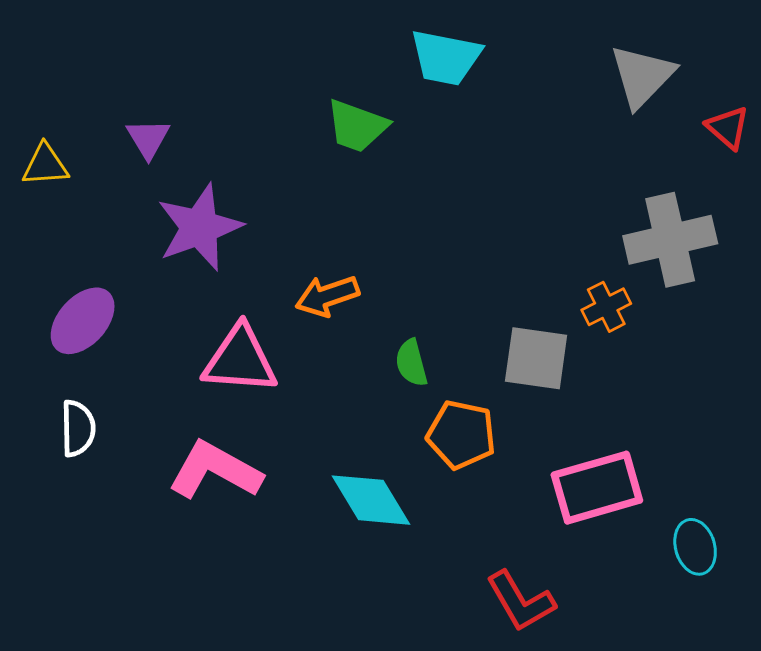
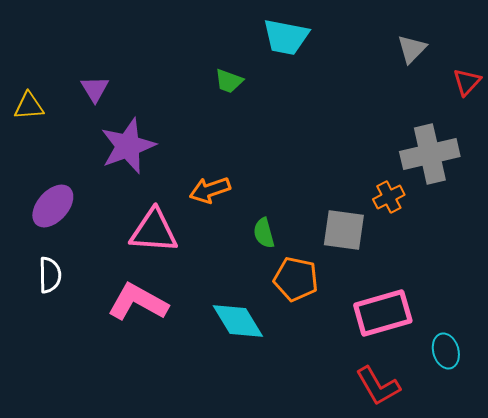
gray triangle: (642, 76) -> (412, 49), size x0.7
green trapezoid: (357, 126) -> (229, 81), size x0.7
red triangle: (728, 128) -> (467, 82), turned 32
red L-shape: (521, 601) -> (378, 386), moved

